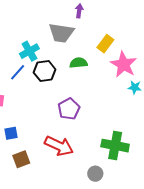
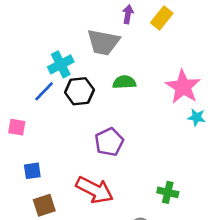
yellow rectangle: (105, 44) -> (162, 18), moved
green cross: (115, 146) -> (168, 192), size x0.6

